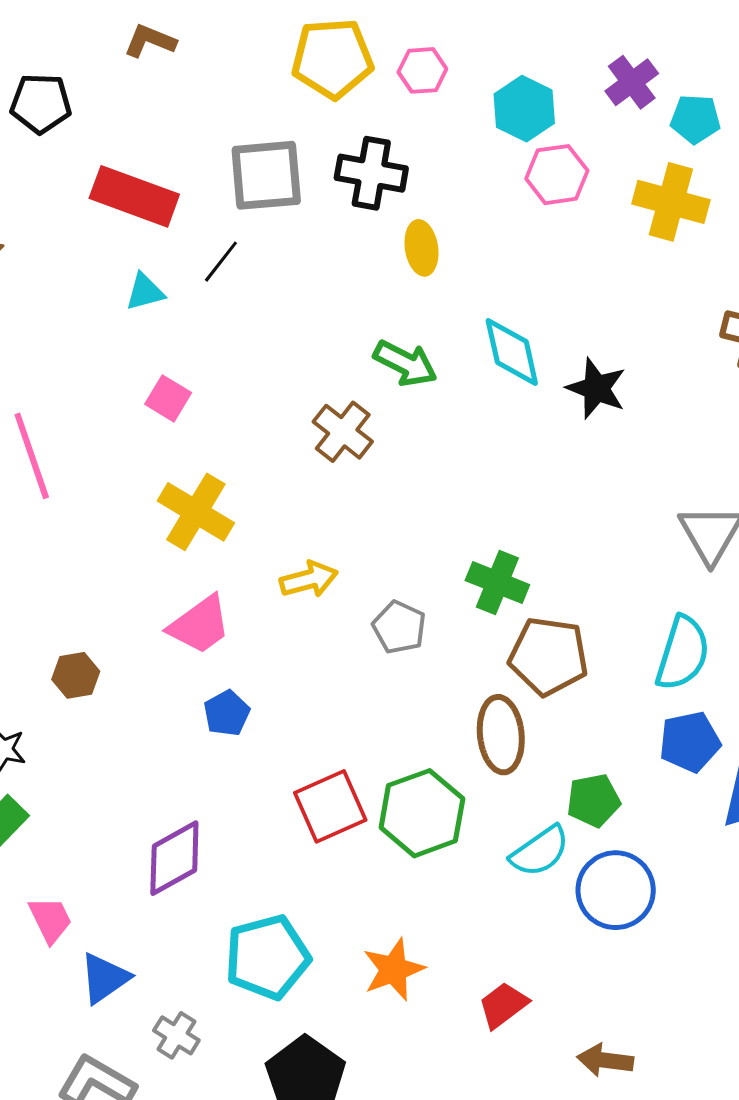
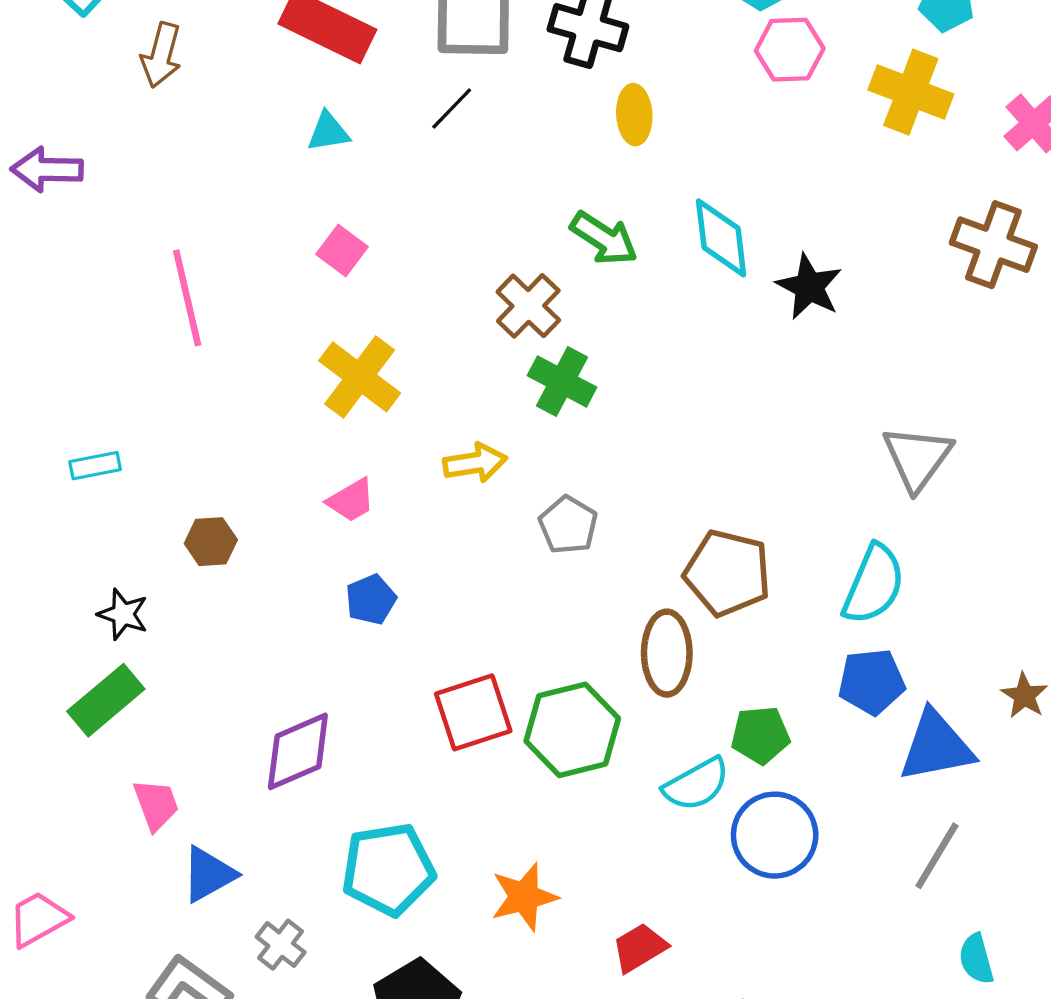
black line: (221, 262) -> (452, 109), moved
green cross: (497, 583) -> (562, 381), moved
pink trapezoid: (200, 625) -> (351, 500), size x0.7

